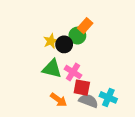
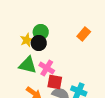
orange rectangle: (85, 26) -> (84, 34), moved
green circle: (77, 36) -> (41, 32), moved

